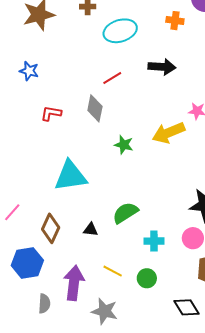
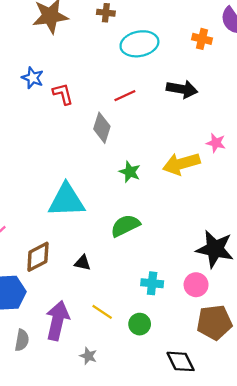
red L-shape: (51, 113) -> (63, 94), moved, turned 60
green semicircle: (125, 213) -> (125, 226), moved
brown diamond: (51, 228) -> (38, 257), turned 32
gray star: (105, 311) -> (88, 356), size x0.6

